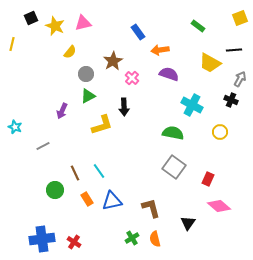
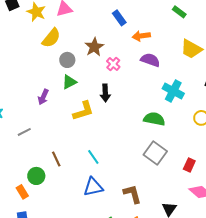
yellow semicircle: (70, 52) -> (51, 38), size x1.5
cyan line: (99, 171) -> (93, 157), moved
orange rectangle: (87, 199) -> (22, 192), moved

